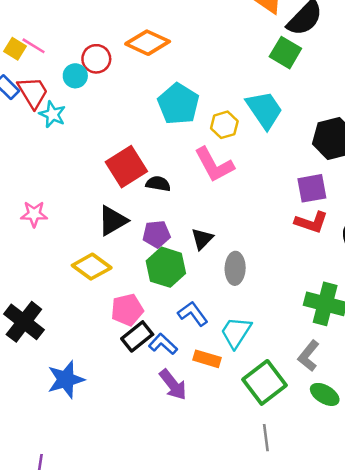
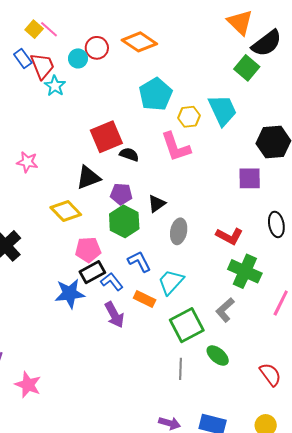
red L-shape: (311, 222) -> (229, 236), moved
blue star: (66, 380) -> (70, 294), moved
green ellipse: (325, 394) -> (218, 356), moved

